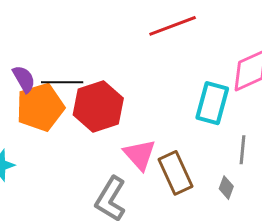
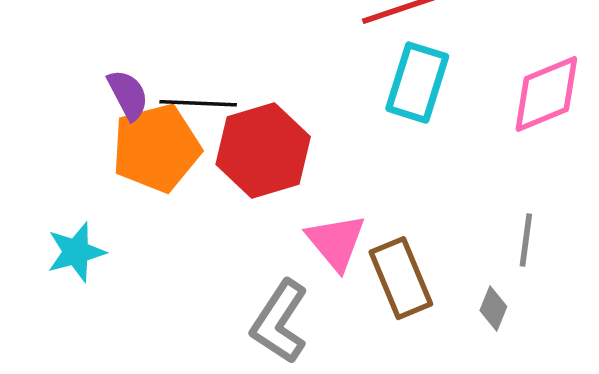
cyan rectangle: (212, 103) -> (417, 83), moved

